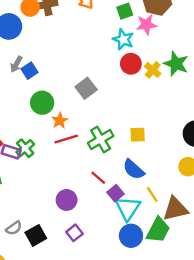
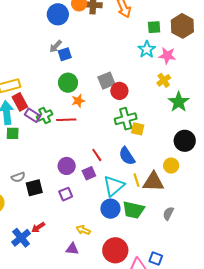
pink star: (146, 25) -> (167, 56), moved
red circle: (131, 64) -> (119, 91), moved
green star: (176, 64) -> (179, 102), moved
red line: (66, 139) -> (66, 120), moved
green cross: (101, 139) -> (126, 119), moved
purple square: (115, 193) -> (89, 173), moved
brown triangle: (175, 209) -> (153, 182), moved
green trapezoid: (158, 230) -> (133, 210), turned 60

